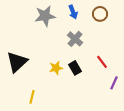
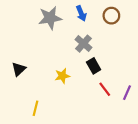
black triangle: (17, 62) -> (19, 69), size x0.6
red line: (102, 62) -> (105, 89), moved
black rectangle: (75, 68) -> (94, 66), moved

